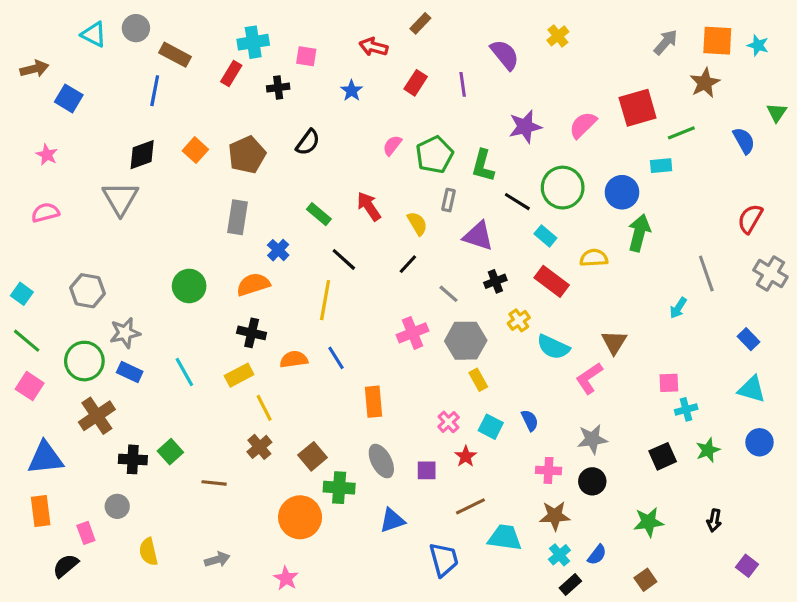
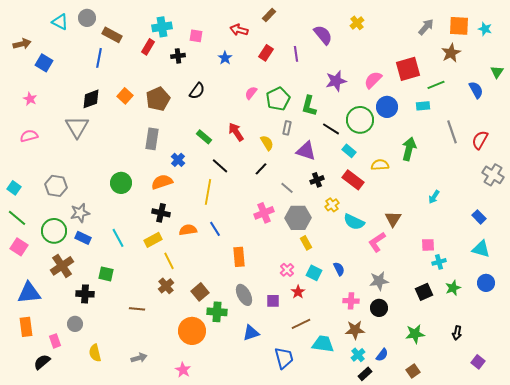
blue circle: (622, 192) -> (387, 107), moved
gray line: (706, 273) -> (452, 132), moved
green square: (170, 452) -> (106, 274), moved, turned -35

